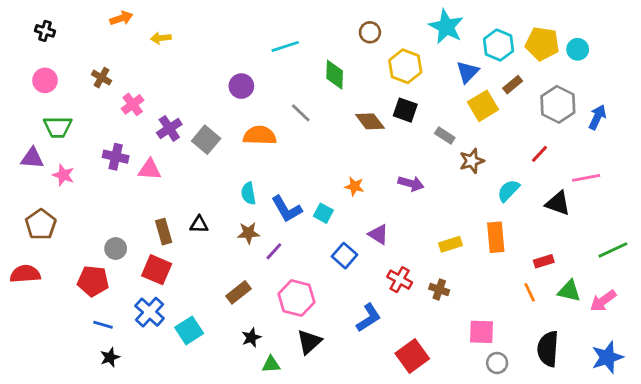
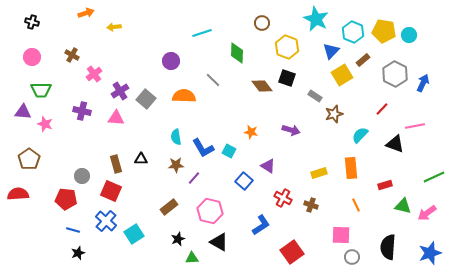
pink triangle: (150, 169) -> (116, 118), moved
orange line: (530, 292) -> (356, 205), moved
black triangle: (309, 342) -> (219, 242), turned -48

